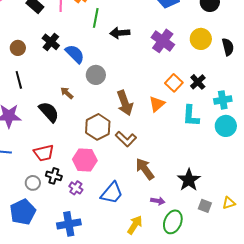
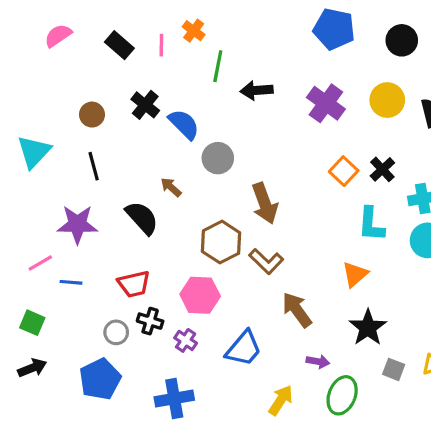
orange triangle: (157, 104) -> (355, 274), moved

